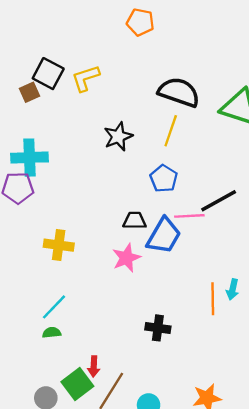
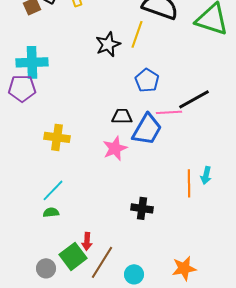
yellow line: (171, 131) -> (137, 34), moved

